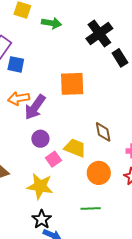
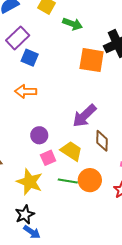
orange square: (72, 84) -> (92, 60), moved
purple arrow: (35, 107) -> (84, 116), moved
green line: (91, 208) -> (68, 181), moved

